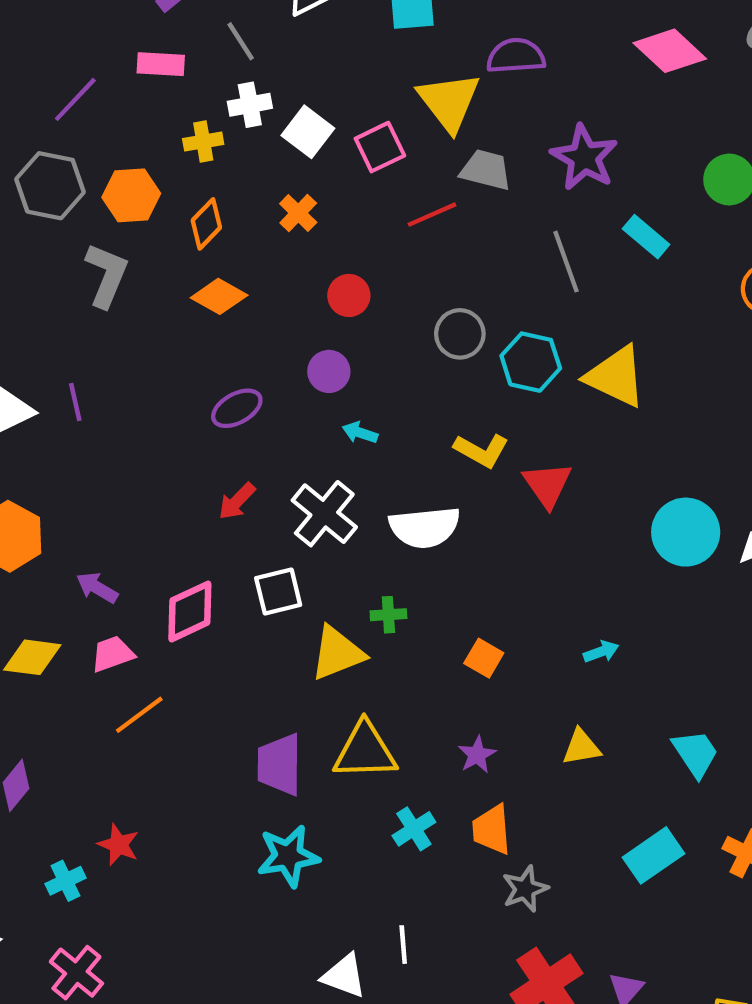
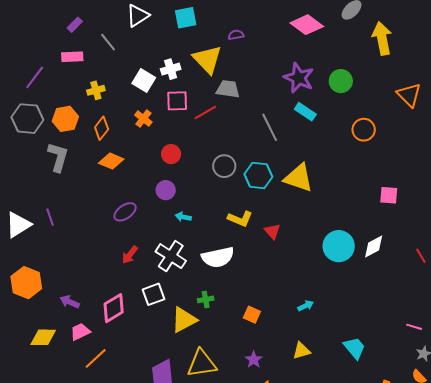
purple semicircle: (516, 56) -> (236, 35), size x0.6
white cross: (250, 105) -> (171, 69), moved
pink square: (380, 147) -> (177, 101), moved, turned 30
purple star: (584, 157) -> (299, 78), moved
red triangle: (547, 485) -> (272, 231), size x0.7

